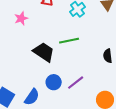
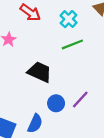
green line: (69, 41) -> (72, 44), moved

